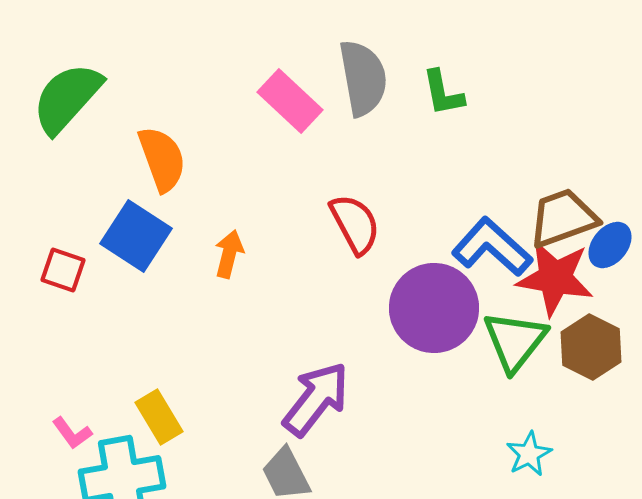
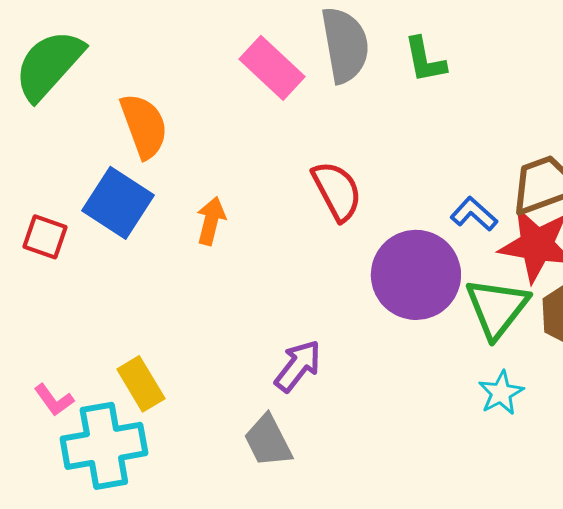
blue L-shape: (492, 247) -> (474, 214), size x0.6
purple arrow: (316, 399) -> (298, 366), size x0.7
cyan star: (529, 454) -> (501, 393), moved

